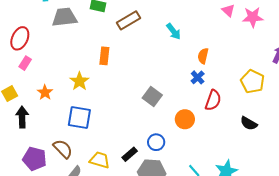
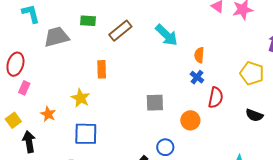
cyan arrow: (174, 31) -> (167, 35), size x1.4
gray square: (152, 96) -> (155, 103), turned -30

